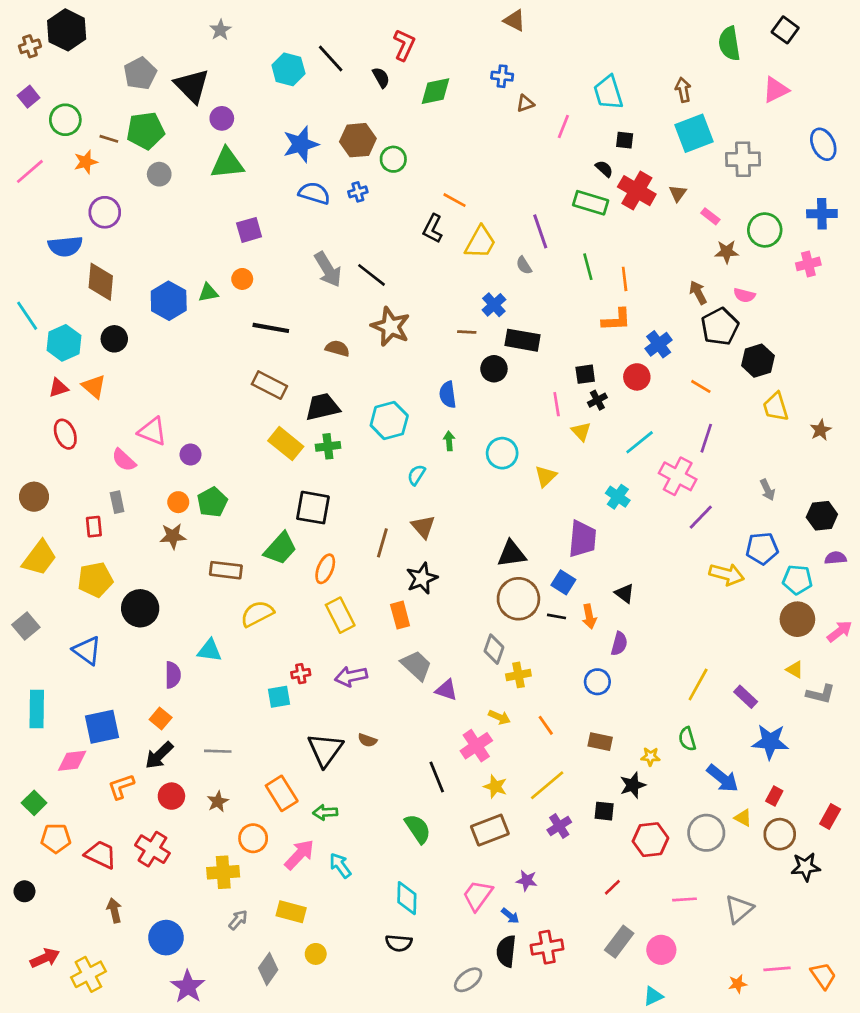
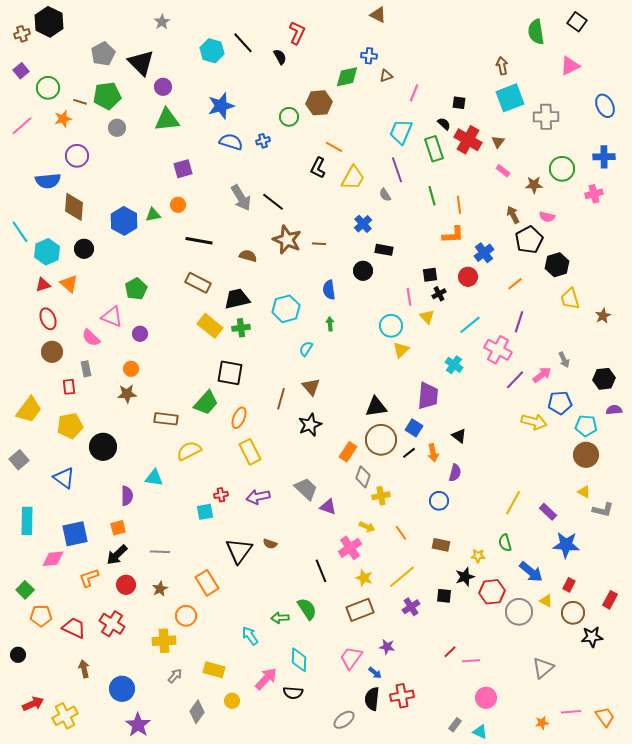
green diamond: (435, 91) -> (347, 77), moved
cyan trapezoid: (608, 93) -> (401, 132), moved, turned 40
brown hexagon: (358, 140) -> (319, 103), moved
green rectangle: (591, 203) -> (434, 149), turned 55
pink rectangle: (710, 216) -> (503, 171), moved
brown line: (467, 332) -> (319, 244), moved
black rectangle: (523, 340) -> (384, 250), size x0.7
orange line: (701, 386) -> (515, 284), turned -70
cyan circle: (502, 453) -> (391, 326), moved
brown circle: (34, 497) -> (52, 352), moved
green pentagon: (212, 502) -> (136, 289), moved
orange rectangle: (400, 615) -> (348, 452), moved, turned 48
black line: (557, 616) -> (409, 453), turned -48
pink arrow: (840, 631) -> (542, 375), moved
orange square: (161, 718) -> (118, 528), turned 35
green arrow: (325, 812) -> (280, 618), moved
red hexagon: (650, 840) -> (492, 592), moved
pink arrow: (299, 855) -> (266, 679), moved
pink line: (684, 899) -> (471, 661), moved
gray rectangle: (619, 942) -> (455, 725), moved, size x0.6
cyan triangle: (653, 996) -> (480, 732), turned 49

